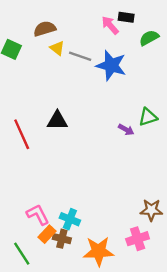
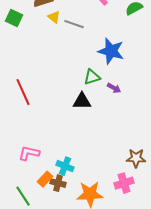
blue star: (111, 65) -> (111, 51), moved
green triangle: (148, 117) -> (92, 77), moved
black triangle: (57, 120) -> (82, 101), moved
pink L-shape: (38, 215) -> (29, 153), moved, turned -50

